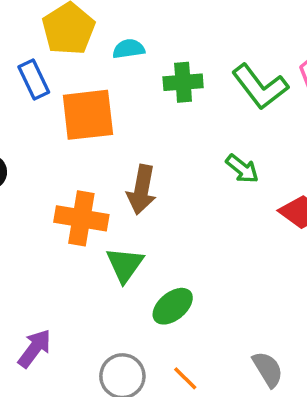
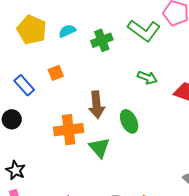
blue rectangle: (34, 80) -> (24, 85), moved
orange square: (88, 115) -> (56, 73), size x0.5
green ellipse: (173, 306) -> (129, 121), moved, turned -60

